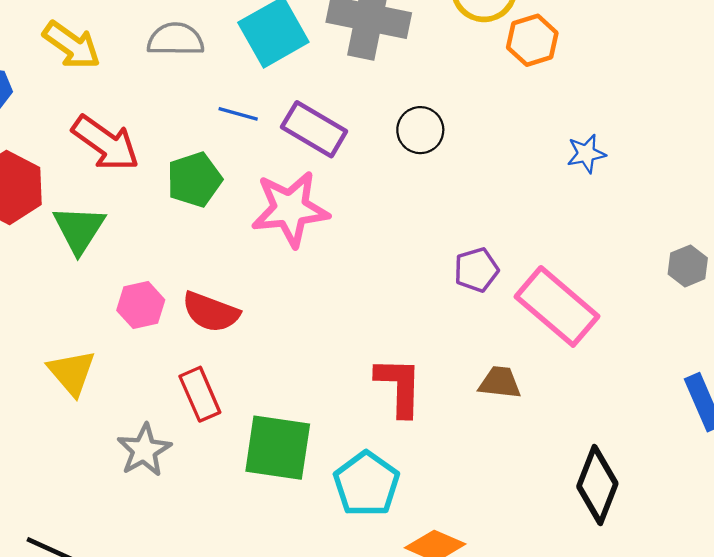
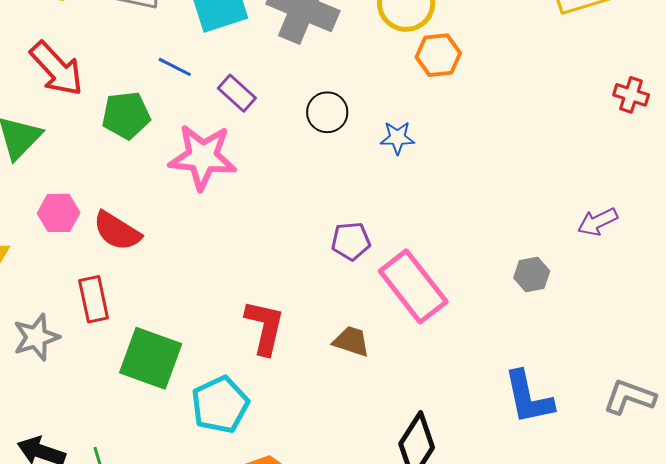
purple rectangle: (314, 129) -> (237, 93), size x0.7
blue star: (586, 154) -> (397, 138), moved

